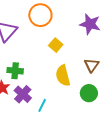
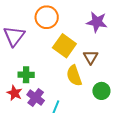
yellow square: (56, 45) -> (64, 46), size x1.6
brown triangle: (92, 65) -> (91, 57), moved

